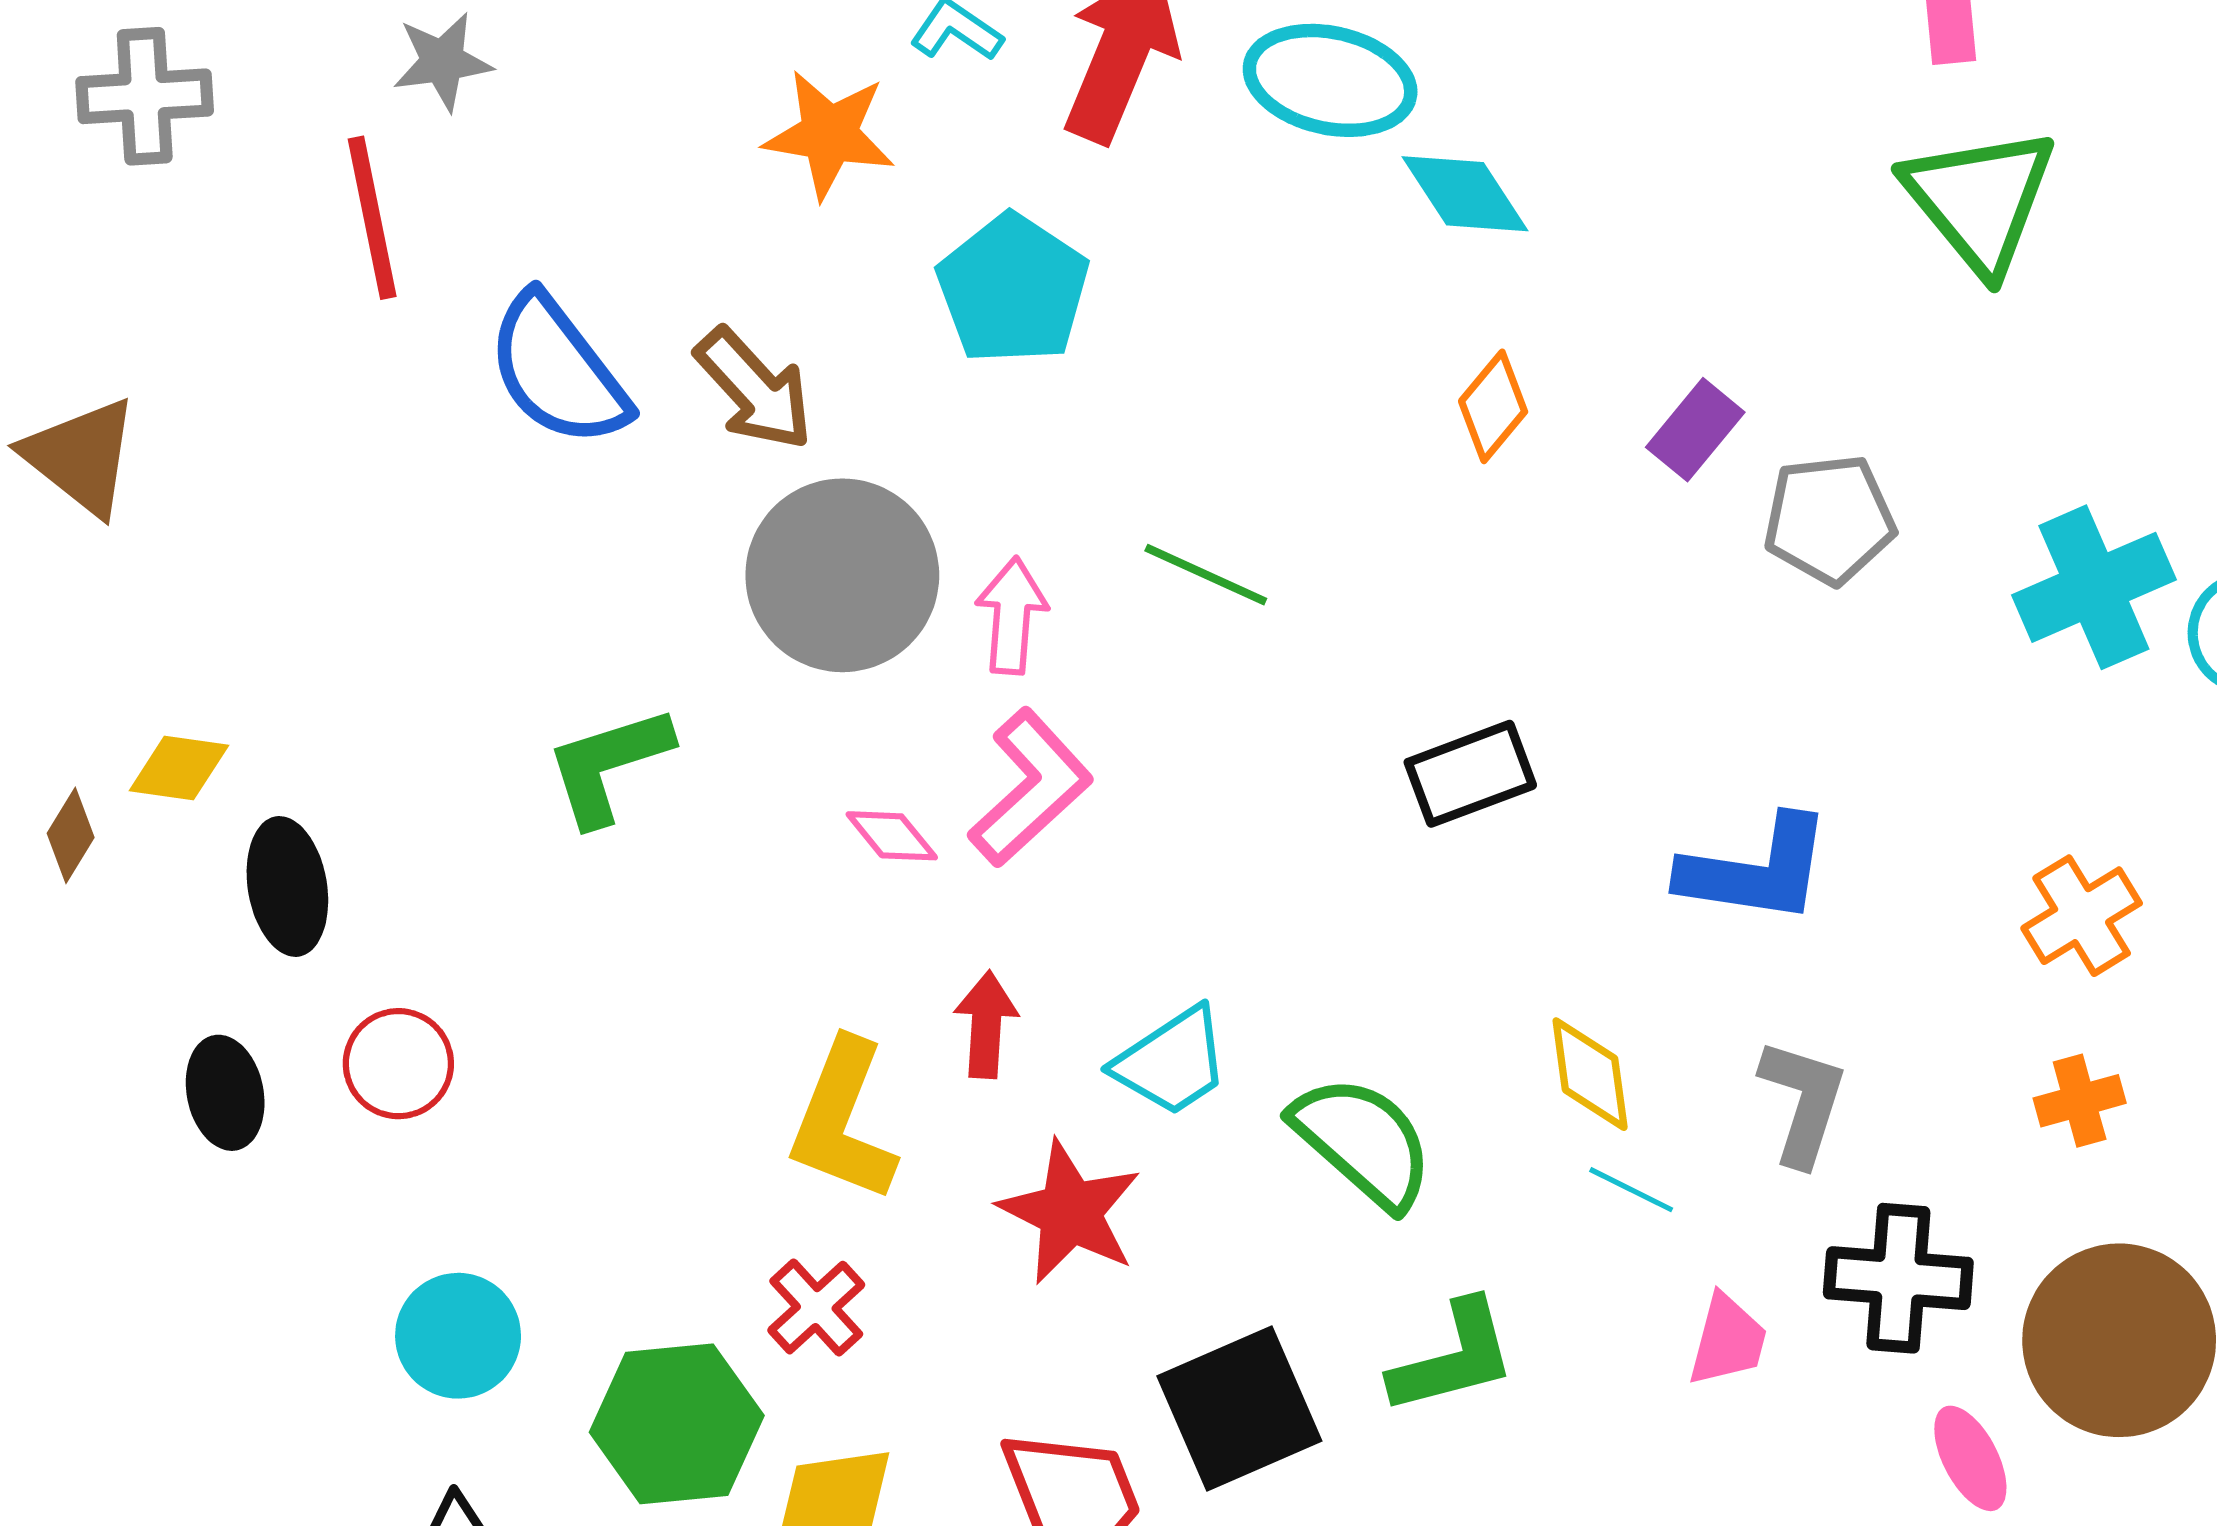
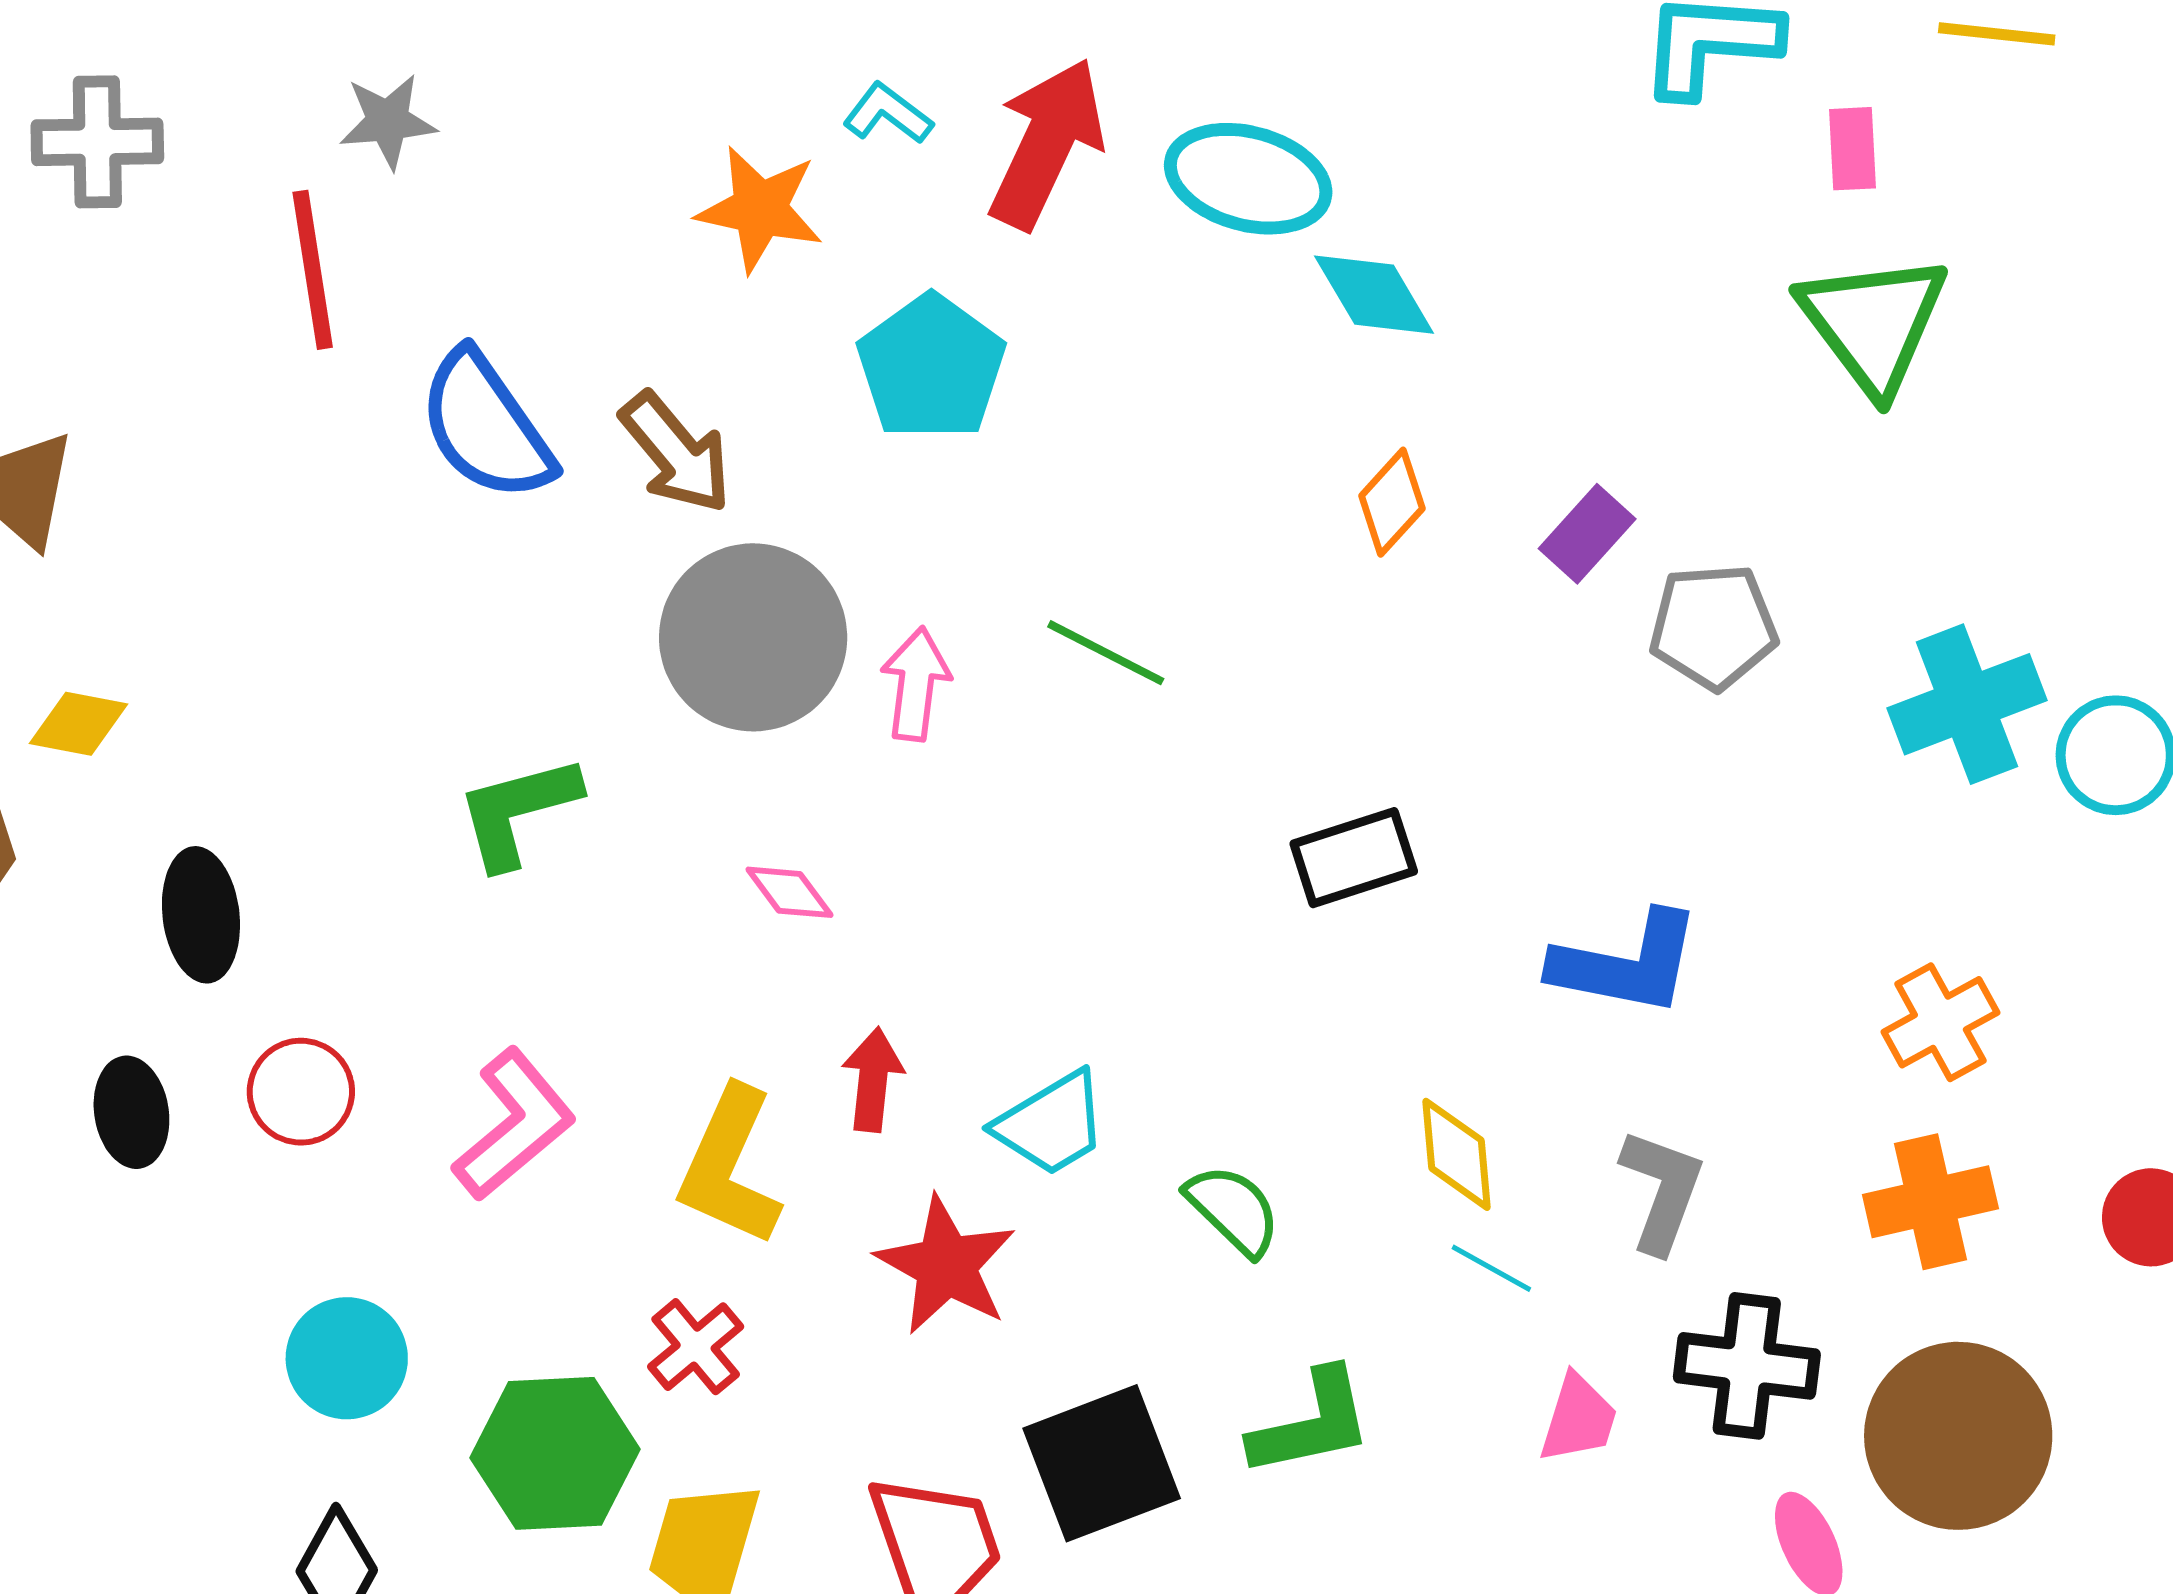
yellow diamond: (179, 768) -> (79, 724), moved
pink L-shape: (1030, 788) -> (514, 1125), moved
orange cross: (2080, 1101) -> (1930, 1202), size x1.5
green semicircle: (1363, 1142) -> (1233, 1210), size x0.7

